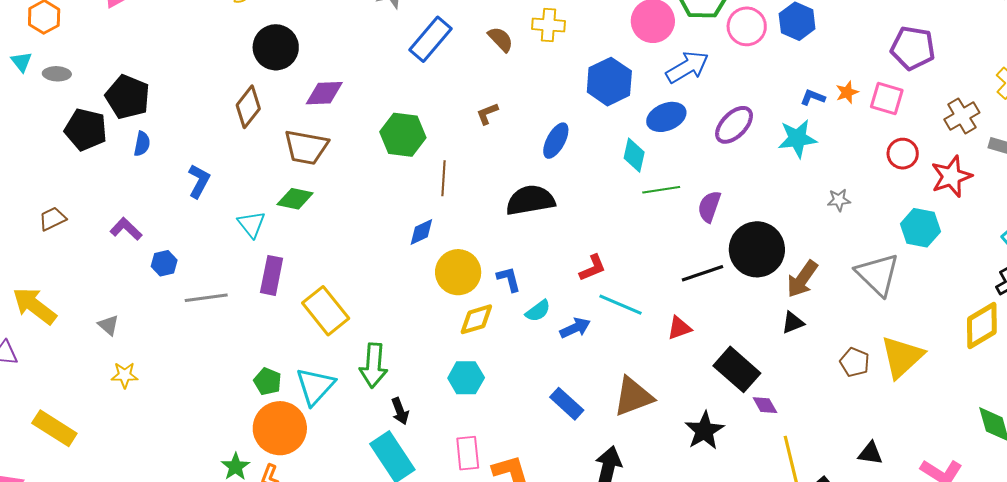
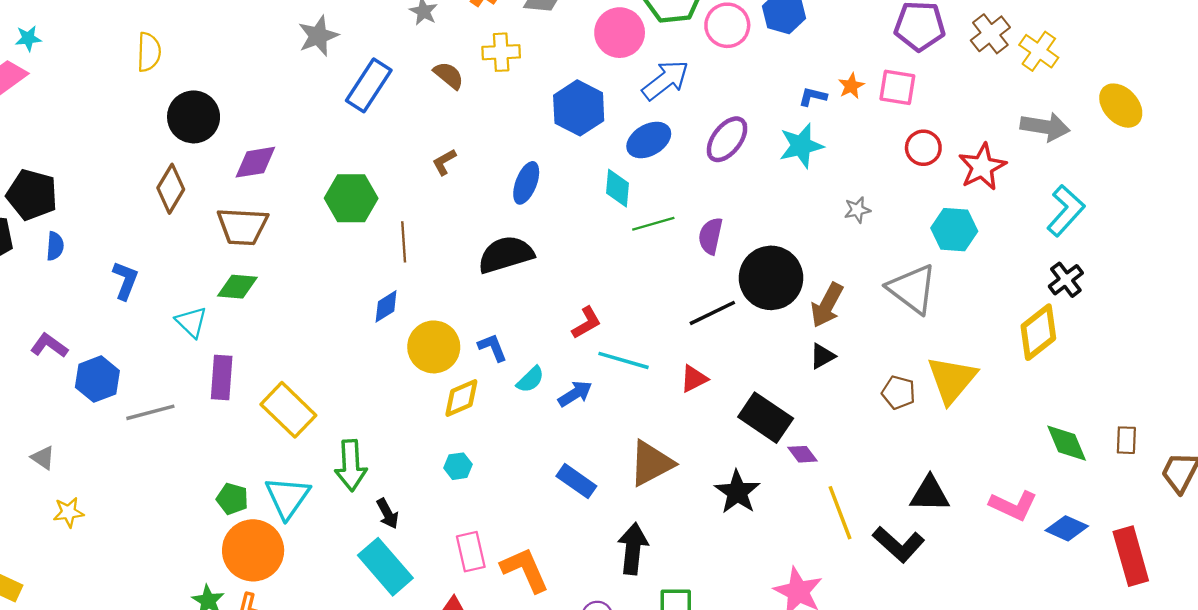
brown cross: (962, 116) -> (990, 34), moved
blue hexagon: (164, 263) -> (97, 379), size x1.5
cyan hexagon: (466, 378) -> (458, 466), size x0.7
black triangle: (870, 453) -> (930, 494), size x1.4

